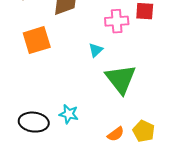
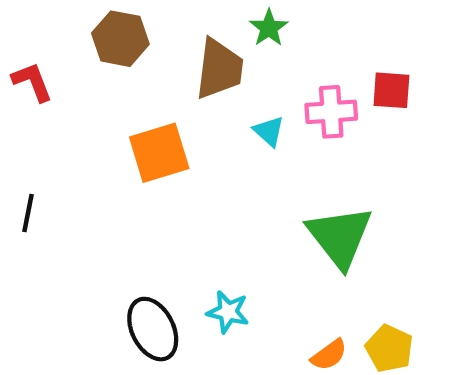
cyan triangle: (96, 50) -> (269, 131), moved, turned -35
black ellipse: (34, 122) -> (153, 329), turned 56

